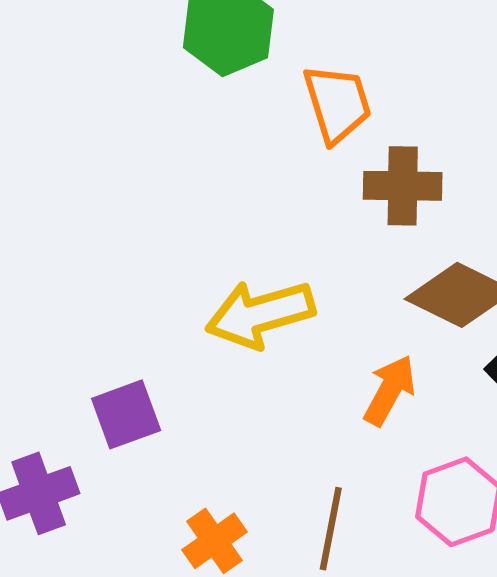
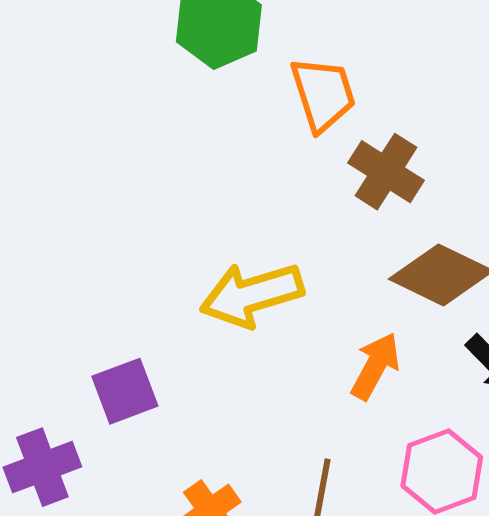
brown cross: (403, 186) -> (386, 172), turned 32

